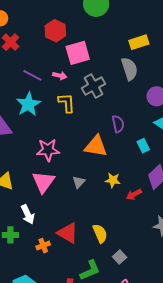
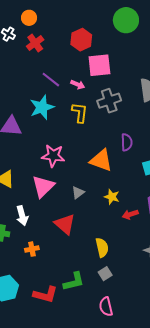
red triangle: (68, 233) -> (65, 224), moved
yellow semicircle: (100, 233) -> (102, 247), moved

